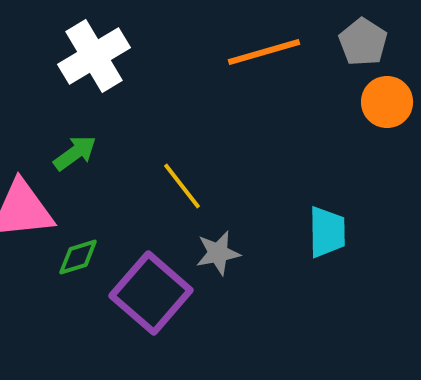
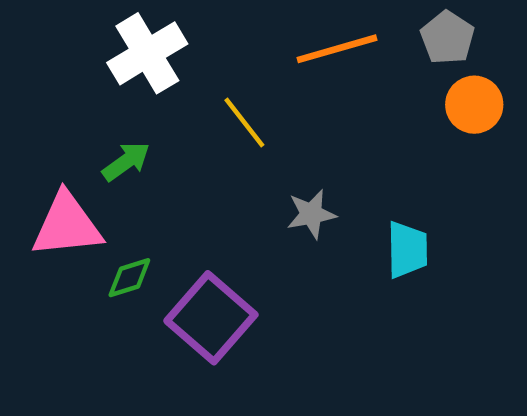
yellow line: (182, 186) -> (244, 122), moved
gray star: (218, 253) -> (311, 214), moved

